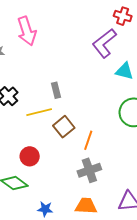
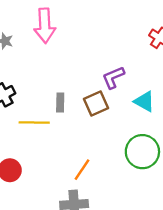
purple L-shape: (104, 43) -> (113, 77), moved, size x0.7
brown square: (64, 127) -> (96, 103), moved

